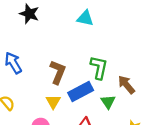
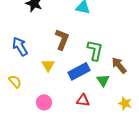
brown L-shape: (58, 72) -> (62, 39), moved
yellow triangle: (53, 102) -> (48, 65), moved

